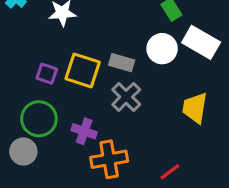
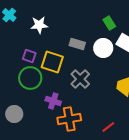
gray rectangle: (122, 63) -> (77, 44), moved
purple square: (47, 74) -> (29, 56), moved
green circle: (39, 119) -> (30, 78), moved

